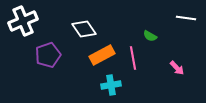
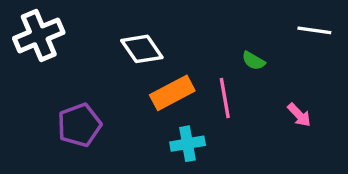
purple pentagon: (48, 55) -> (79, 125), moved

